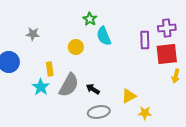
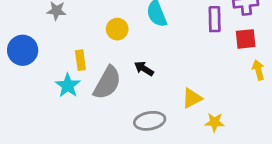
red square: (167, 54) -> (246, 39), size x0.7
yellow arrow: (176, 76) -> (258, 70), turned 152
black arrow: (93, 89) -> (144, 69), moved

